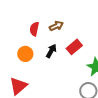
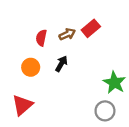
red rectangle: (74, 47) -> (91, 28), moved

